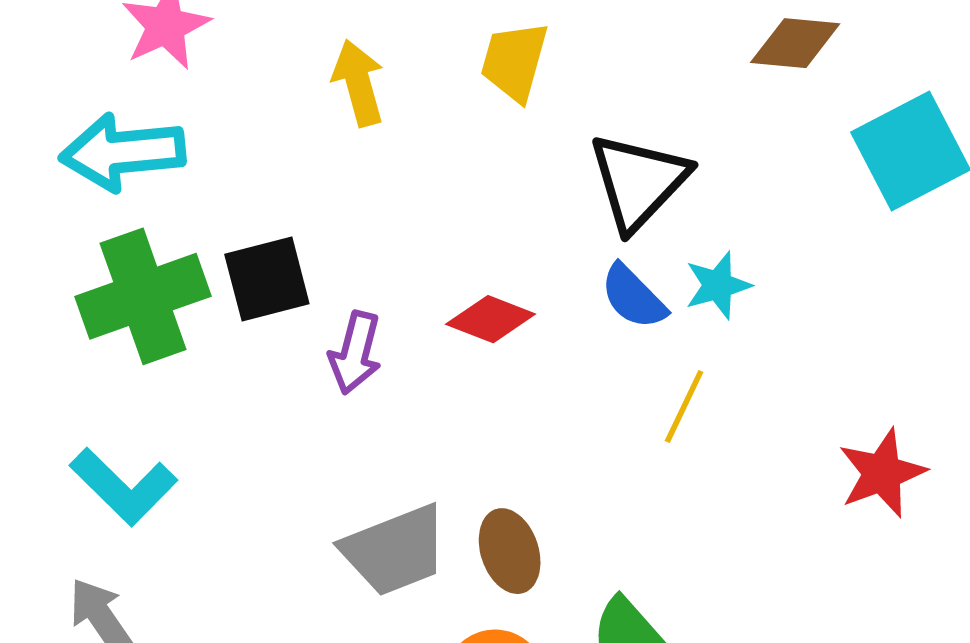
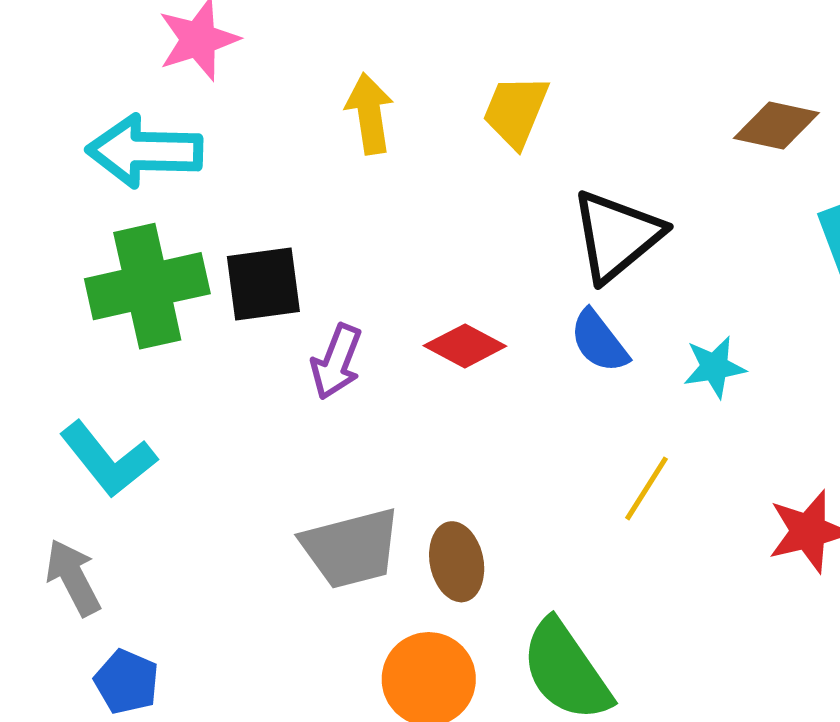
cyan star: (718, 285) -> (714, 367), moved
yellow line: (684, 407) -> (646, 488), moved

